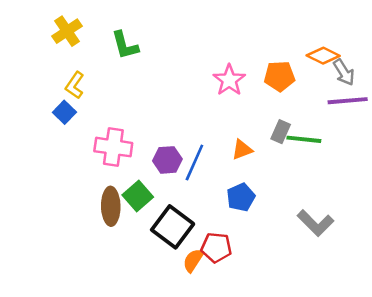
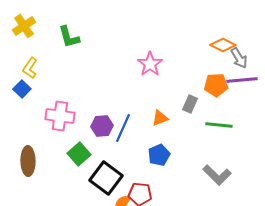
orange pentagon: (279, 76) -> (216, 85), moved
green line: (304, 139) -> (219, 125), moved
brown ellipse: (111, 206) -> (28, 161), moved

